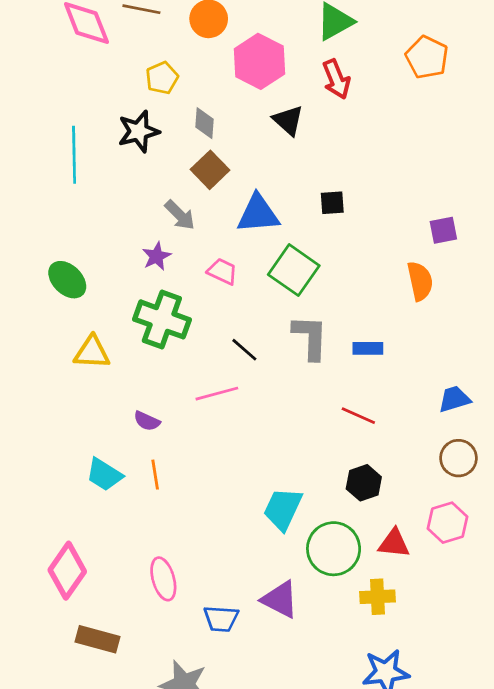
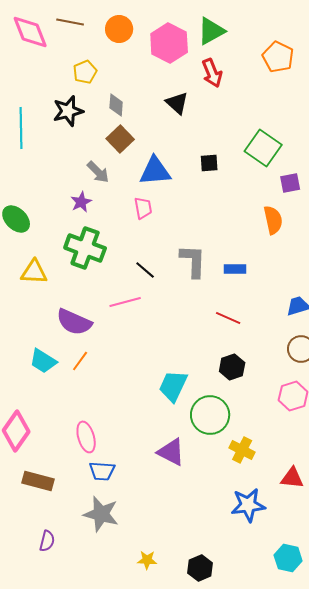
pink hexagon: (259, 61) -> (169, 43), moved
green square: (294, 270) -> (263, 148), moved
pink trapezoid: (222, 271) -> (143, 208), moved, turned 55
purple semicircle: (147, 421) -> (74, 322), size x1.8
orange line: (155, 475) -> (80, 361), turned 45
red triangle: (394, 543) -> (292, 478), moved
yellow cross: (377, 597) -> (242, 450), turned 30
blue trapezoid: (221, 619) -> (102, 471), moved

